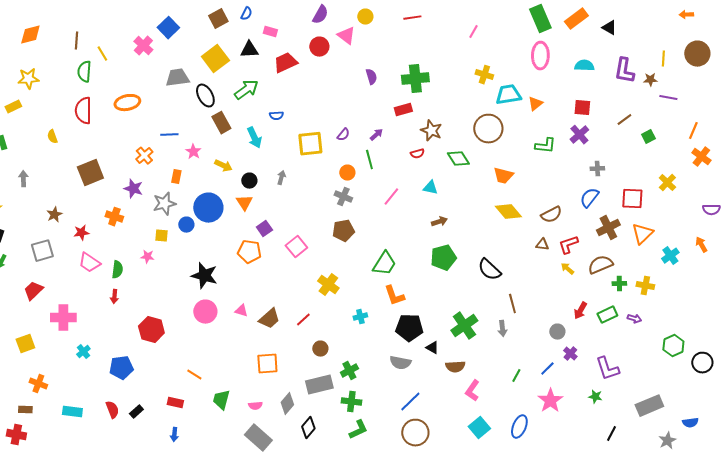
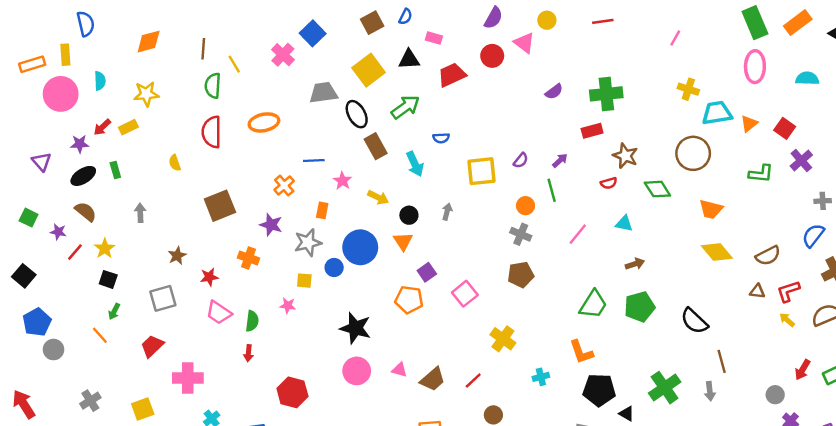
purple semicircle: (371, 77) -> (554, 92), turned 70
red square: (582, 108) -> (785, 128), moved, turned 30
green trapezoid: (384, 264) -> (593, 304), moved

